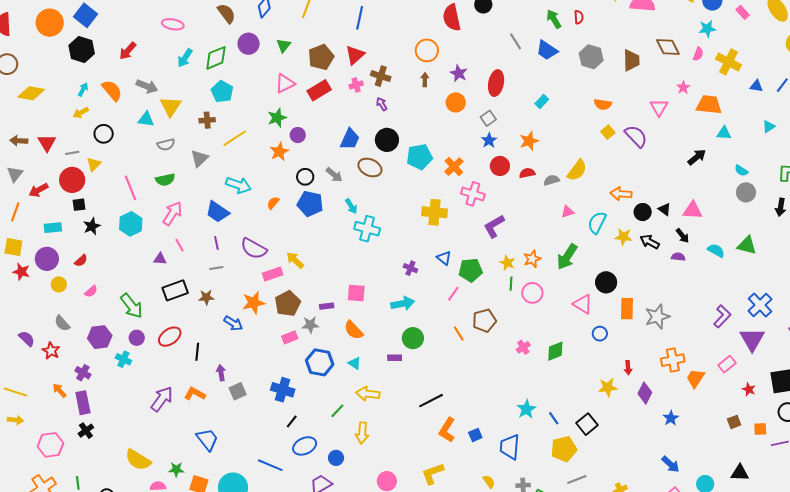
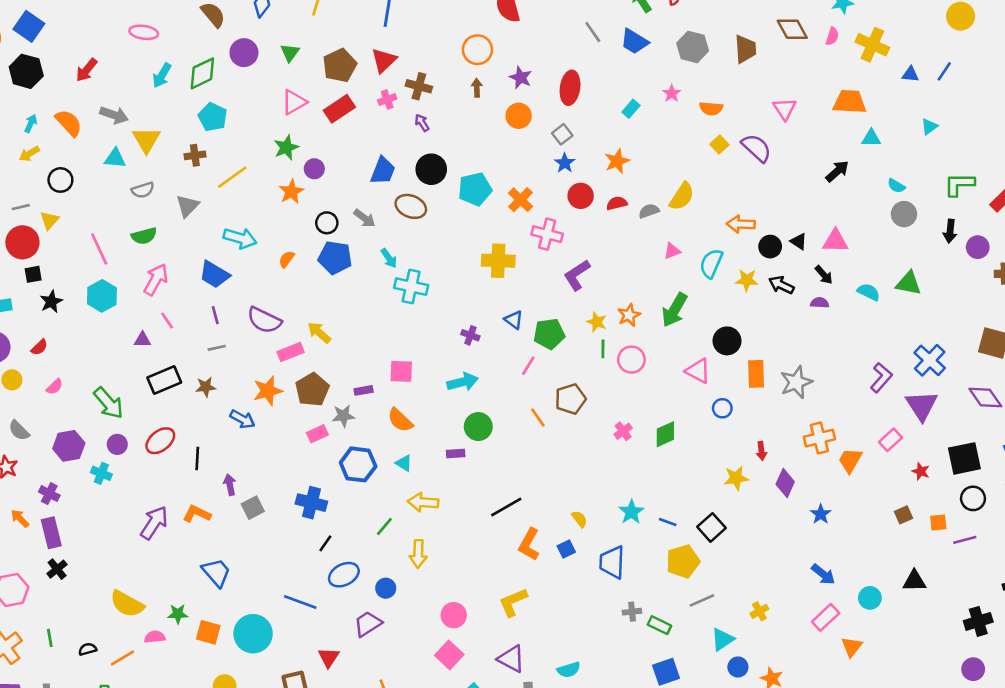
pink star: (683, 88) -> (672, 93), moved
blue line: (554, 418) -> (668, 522), turned -32
yellow semicircle: (489, 482) -> (579, 519), moved

